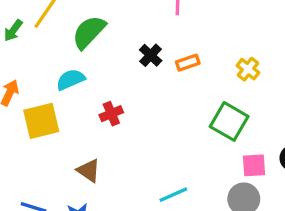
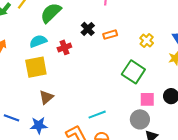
red cross: (111, 114) -> (64, 47), moved
yellow square: (41, 121) -> (36, 67), moved
brown triangle: (89, 171) -> (46, 97), turned 42

